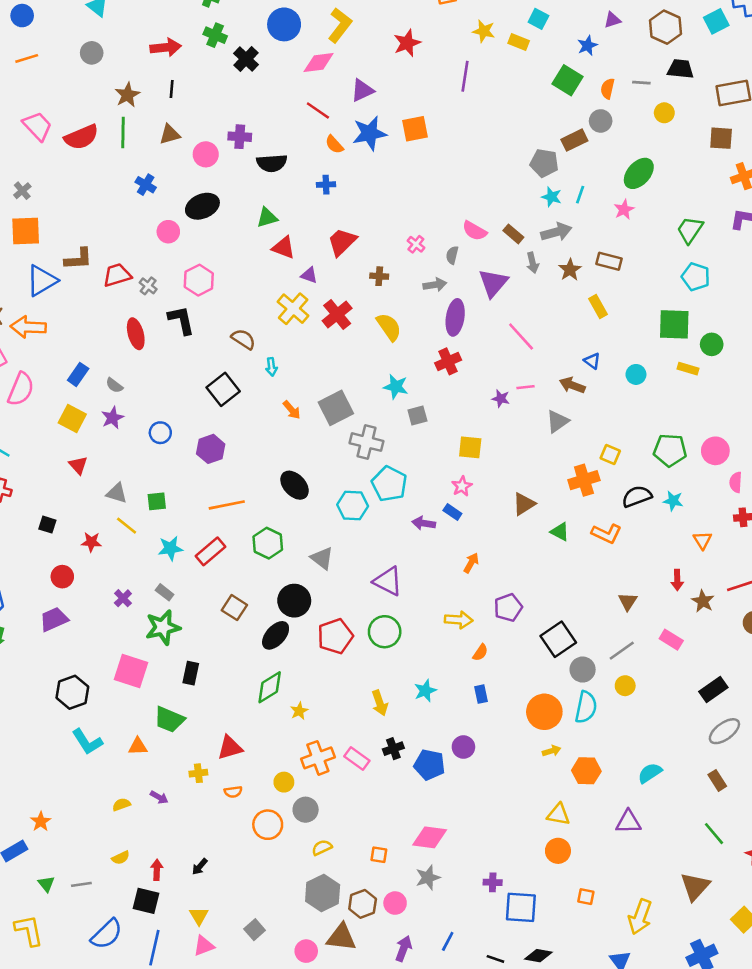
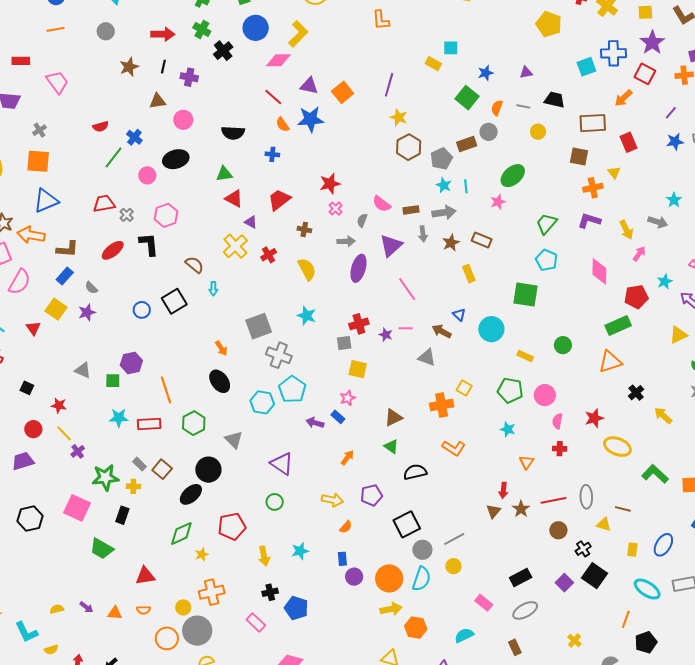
cyan square: (538, 19) -> (451, 48), turned -35
purple triangle: (612, 20) -> (526, 72), moved
brown hexagon: (665, 27) -> (409, 147), moved
yellow star: (484, 31) -> (399, 117), moved
red star: (407, 43) -> (330, 184), moved
purple triangle: (362, 90) -> (309, 86), turned 30
orange square: (415, 129) -> (343, 92), moved, turned -35
green line: (123, 132) -> (113, 158), moved, turned 30
red semicircle: (81, 137) -> (101, 126), moved, size x0.6
purple cross: (240, 137) -> (189, 77), moved
gray pentagon: (544, 163) -> (441, 159), turned 30
cyan line: (580, 195) -> (466, 186), turned -32
brown rectangle: (513, 234) -> (411, 210), turned -56
brown L-shape: (78, 259) -> (67, 249), moved
red cross: (337, 314) -> (269, 255), size x0.7
red ellipse: (136, 334) -> (113, 250), turned 60
green circle: (712, 344) -> (563, 345), moved
red cross: (448, 361) -> (359, 324), moved
yellow rectangle: (688, 369) -> (525, 356), moved
cyan circle: (636, 374) -> (491, 329), size x1.6
orange arrow: (292, 410) -> (221, 348), moved
gray square: (417, 416) -> (344, 343), moved
gray triangle: (557, 421) -> (427, 358), turned 48
blue circle: (160, 433) -> (142, 310), moved
purple hexagon: (211, 449) -> (131, 363), moved
red triangle: (78, 465) -> (33, 328), moved
black semicircle: (637, 496) -> (415, 472), moved
orange line: (227, 505) -> (166, 390), turned 76
yellow line: (127, 526) -> (64, 433), moved
green triangle: (560, 532) -> (391, 446), moved
red rectangle: (211, 551) -> (149, 424), turned 30
gray rectangle: (165, 592) -> (140, 464), moved
brown triangle: (628, 601) -> (493, 511), moved
green circle: (385, 632) -> (275, 502), size x0.7
red pentagon: (335, 636) -> (232, 526), moved
pink rectangle: (671, 640) -> (484, 603), moved
cyan L-shape: (87, 742) -> (26, 632), moved
orange triangle: (138, 746) -> (115, 613), moved
purple circle: (463, 747) -> (354, 577), moved
yellow arrow: (552, 751) -> (391, 609), size x1.5
pink rectangle: (357, 758) -> (256, 623), moved
yellow cross: (198, 773) -> (133, 486), moved
gray circle: (306, 810) -> (197, 631), size x1.5

